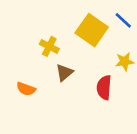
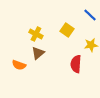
yellow square: (92, 30) -> (67, 30), moved, size x0.6
brown triangle: (64, 72) -> (38, 53), moved

